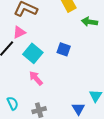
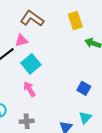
blue square: (64, 49) -> (84, 88), moved

